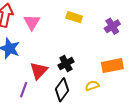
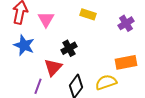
black cross: (66, 64) -> (69, 48), moved
yellow semicircle: (92, 86) -> (106, 82), size x1.5

